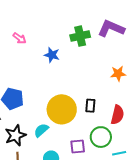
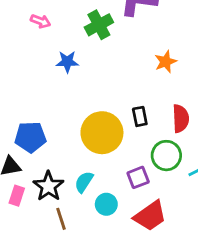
pink arrow: (20, 38) -> (41, 21), moved
cyan semicircle: (41, 130) -> (84, 182), moved

